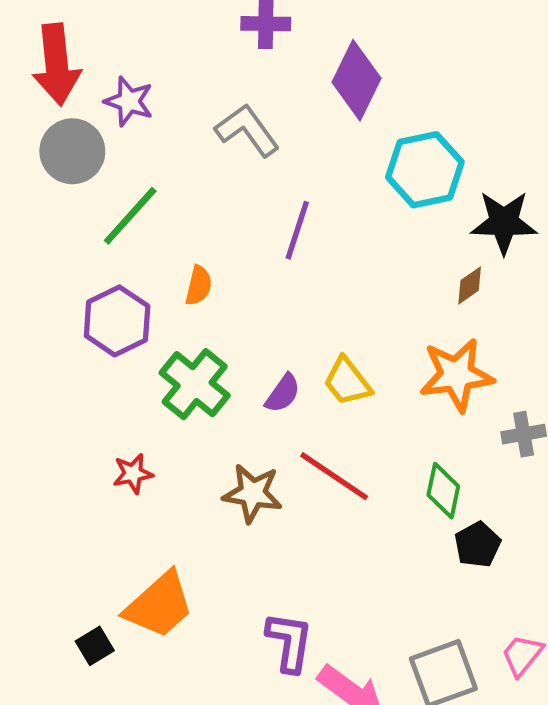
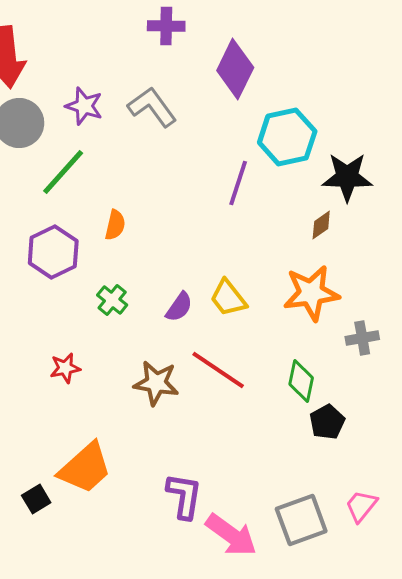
purple star: (129, 101) -> (84, 106), moved
purple line: (297, 230) -> (238, 183), moved
green cross: (195, 384) -> (112, 300), size x0.6

